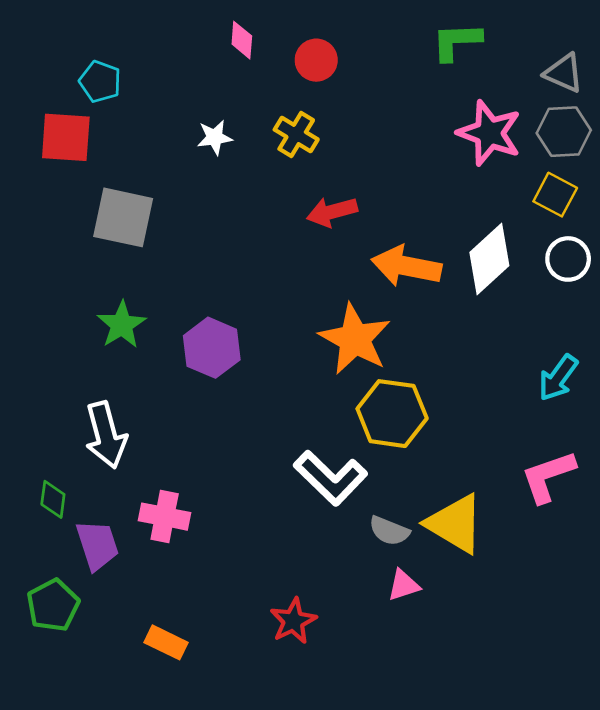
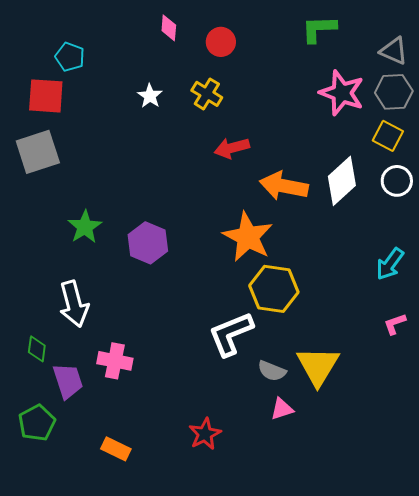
white star: (215, 137) -> (150, 96), turned -30
gray square: (123, 217) -> (38, 152), moved, turned -30
pink L-shape: (548, 476) -> (395, 324), moved, size x0.6
white L-shape: (331, 478) -> (231, 334), turned 114
yellow triangle: (455, 524) -> (318, 366), turned 30

